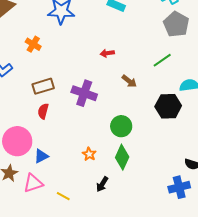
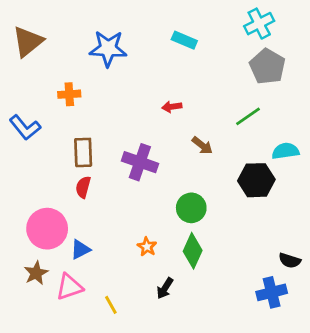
orange cross: (33, 44) -> (69, 94), turned -35
brown rectangle: (43, 86) -> (83, 152), turned -75
yellow line: (63, 196) -> (111, 305), turned 32

